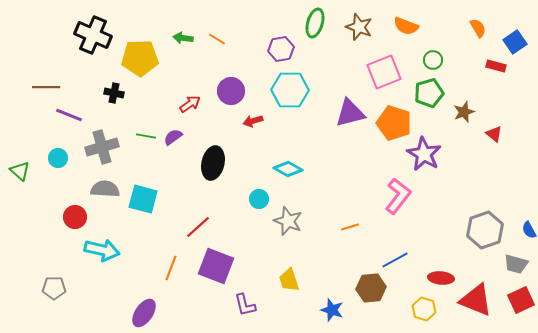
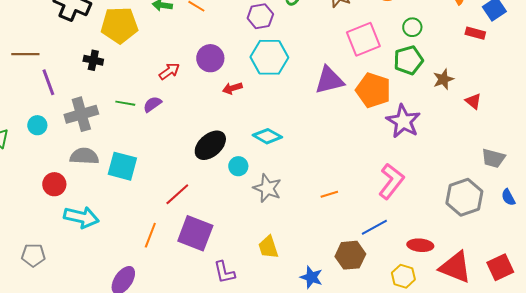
purple line: (69, 115) -> (48, 82), turned 48
black ellipse: (213, 163) -> (210, 145), moved, turned 36
pink L-shape: (398, 196) -> (391, 181), moved
gray trapezoid: (516, 264) -> (493, 158), moved

